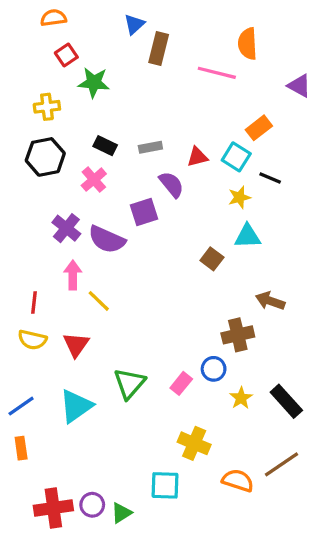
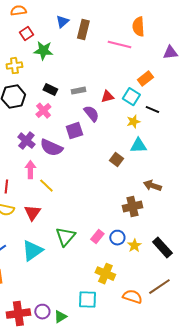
blue triangle: (134, 24) -> (62, 22), moved
purple triangle: (299, 86) -> (170, 53), turned -35
blue circle: (214, 369) -> (117, 238), moved

